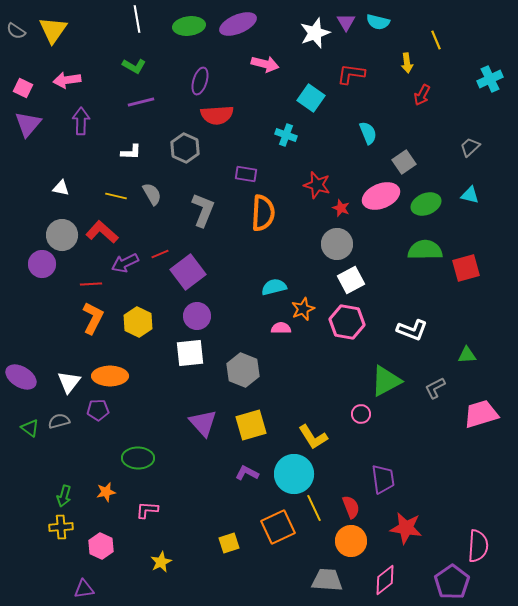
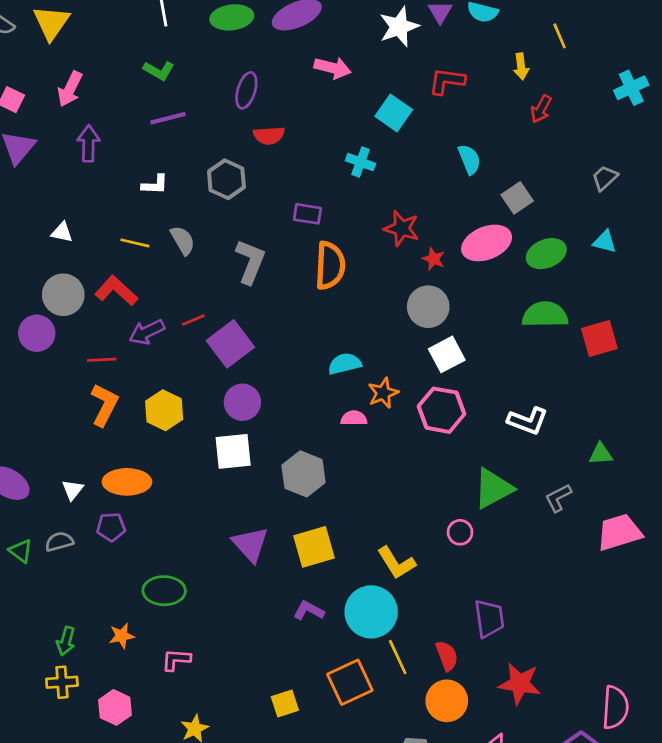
pink arrow: (67, 80) -> (70, 89), turned -56
red semicircle: (217, 115) -> (269, 135), size x0.7
white triangle: (69, 382) -> (73, 490), size x0.7

